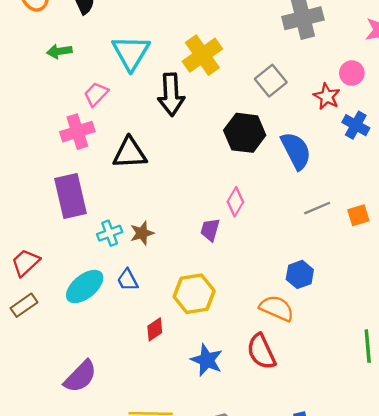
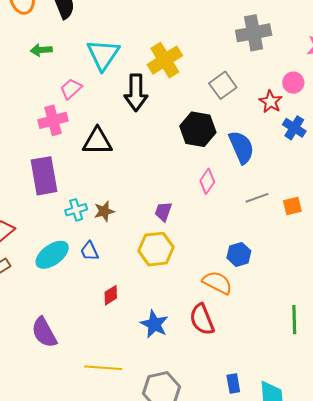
pink diamond: (235, 202) -> (207, 181), moved
yellow hexagon: (194, 294) -> (156, 249), moved
purple semicircle: (80, 376) -> (44, 332), turned 104

